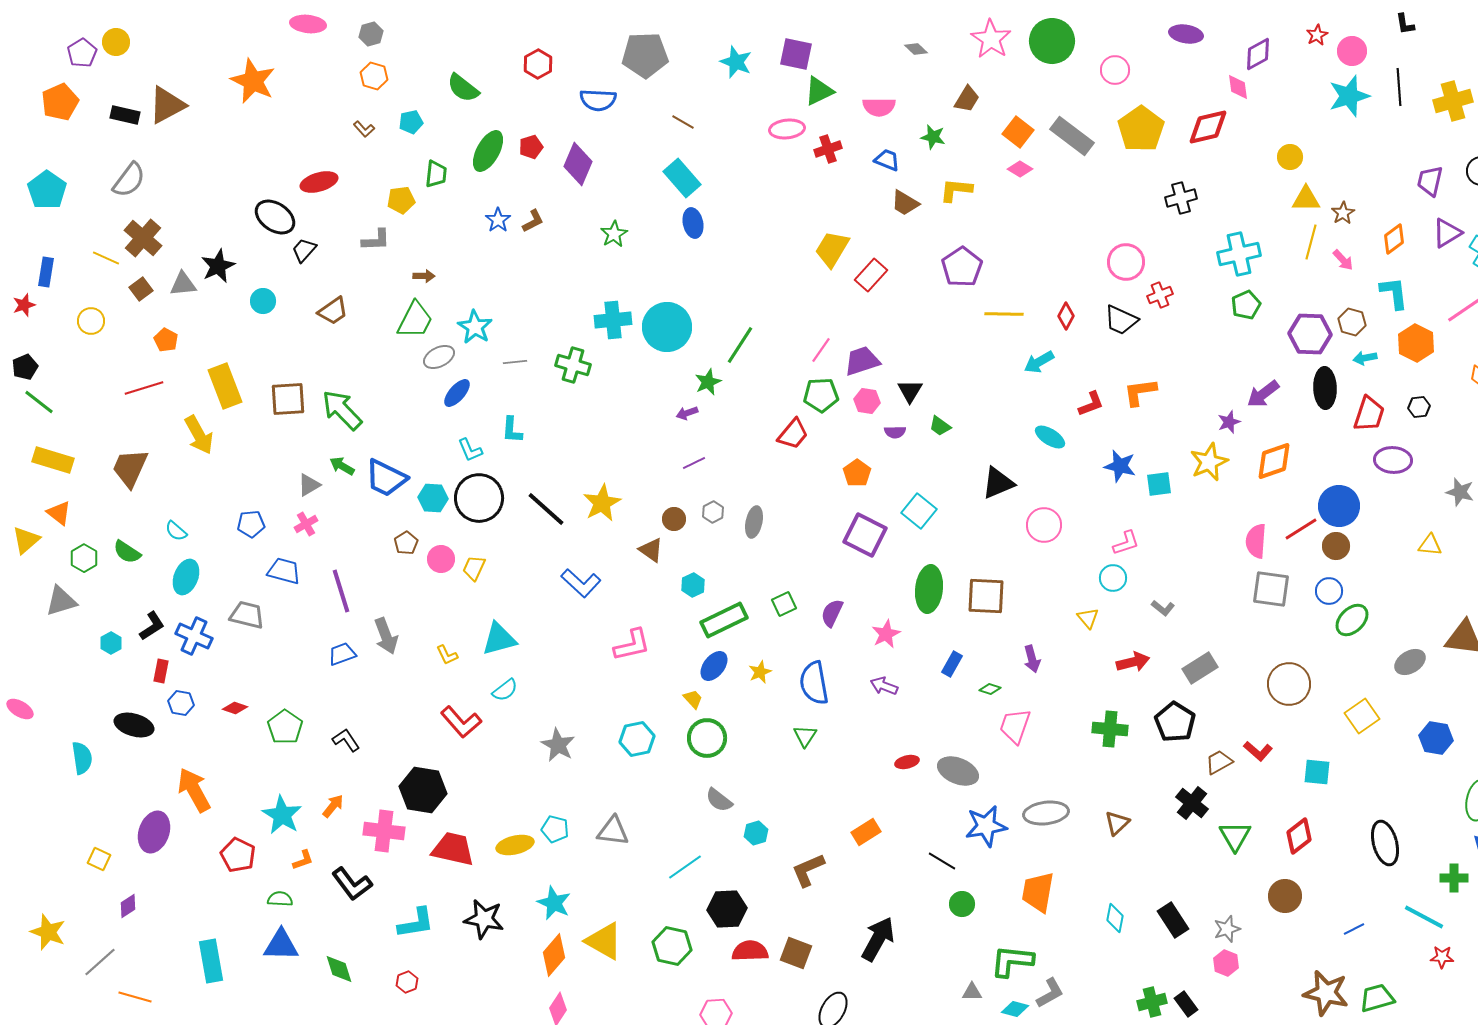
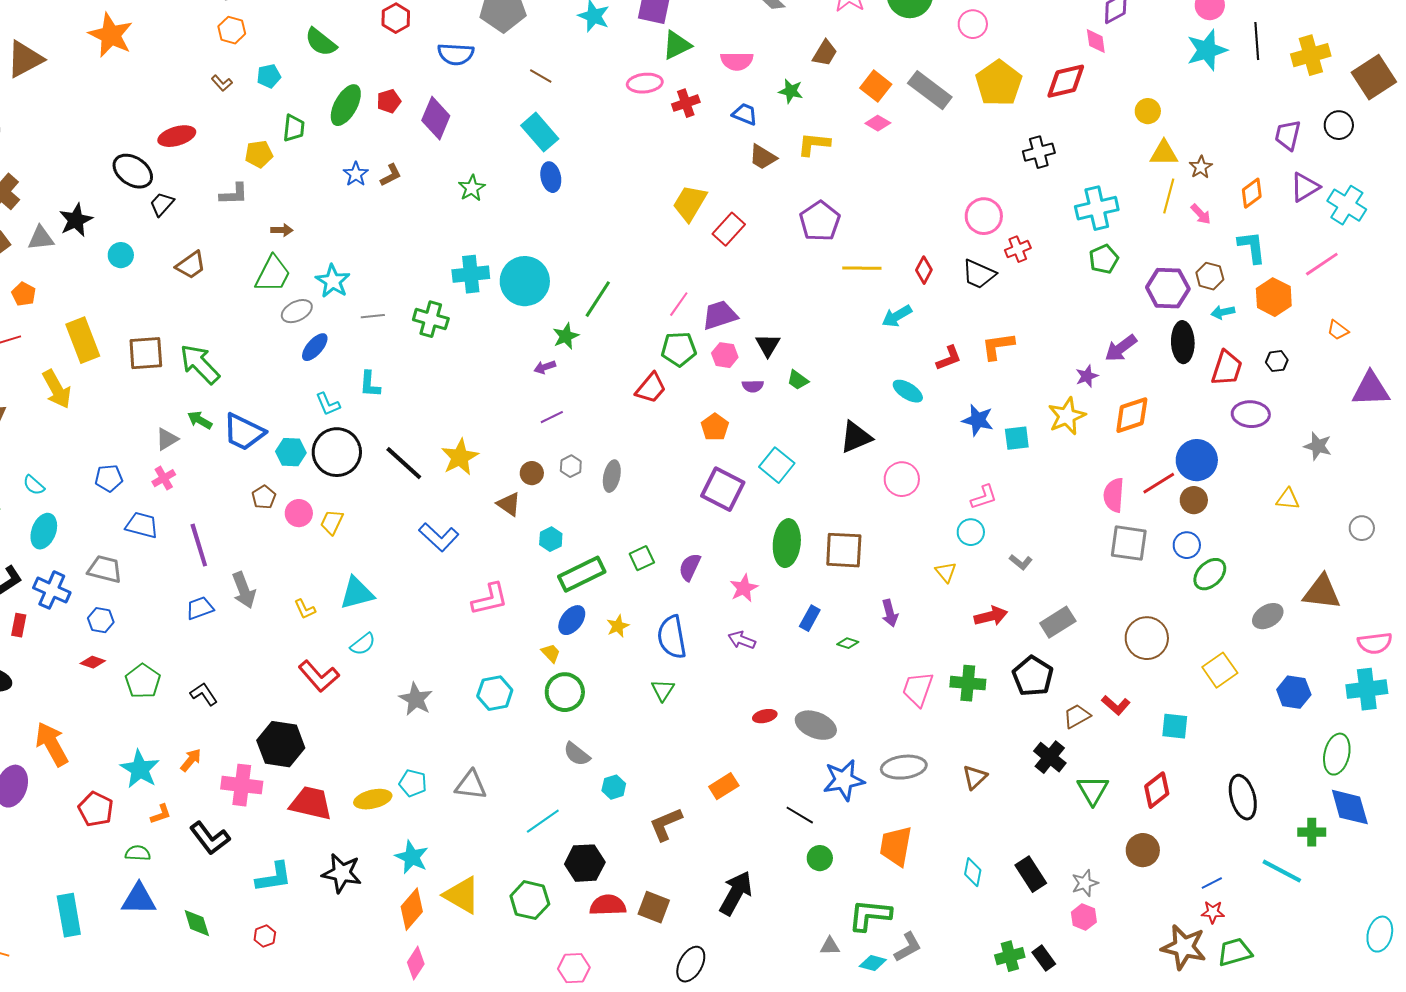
blue hexagon: (181, 703) -> (101, 620), moved
pink trapezoid: (1015, 726) -> (918, 689), moved
red star: (1442, 957) -> (1213, 912), moved

